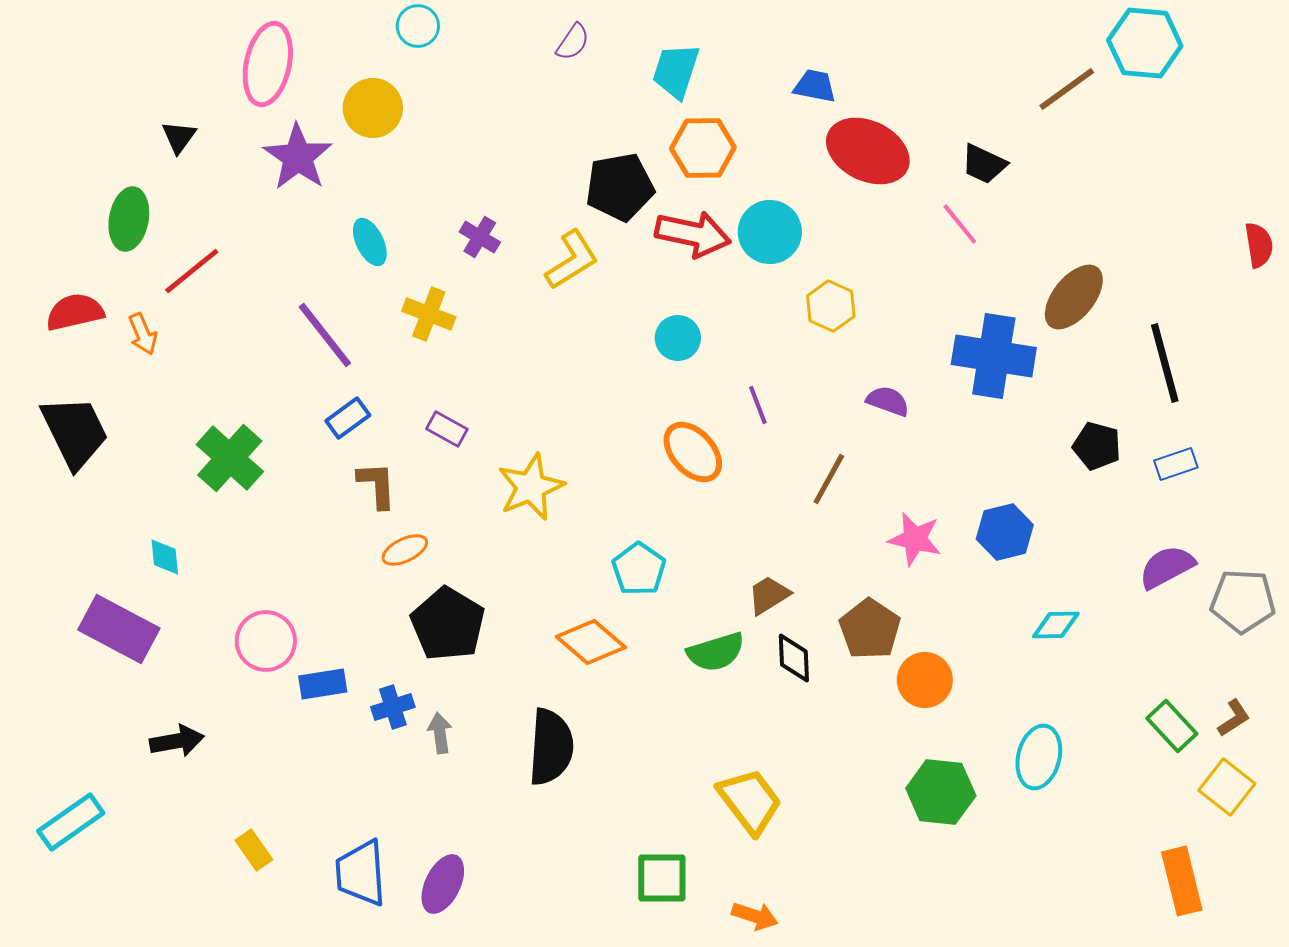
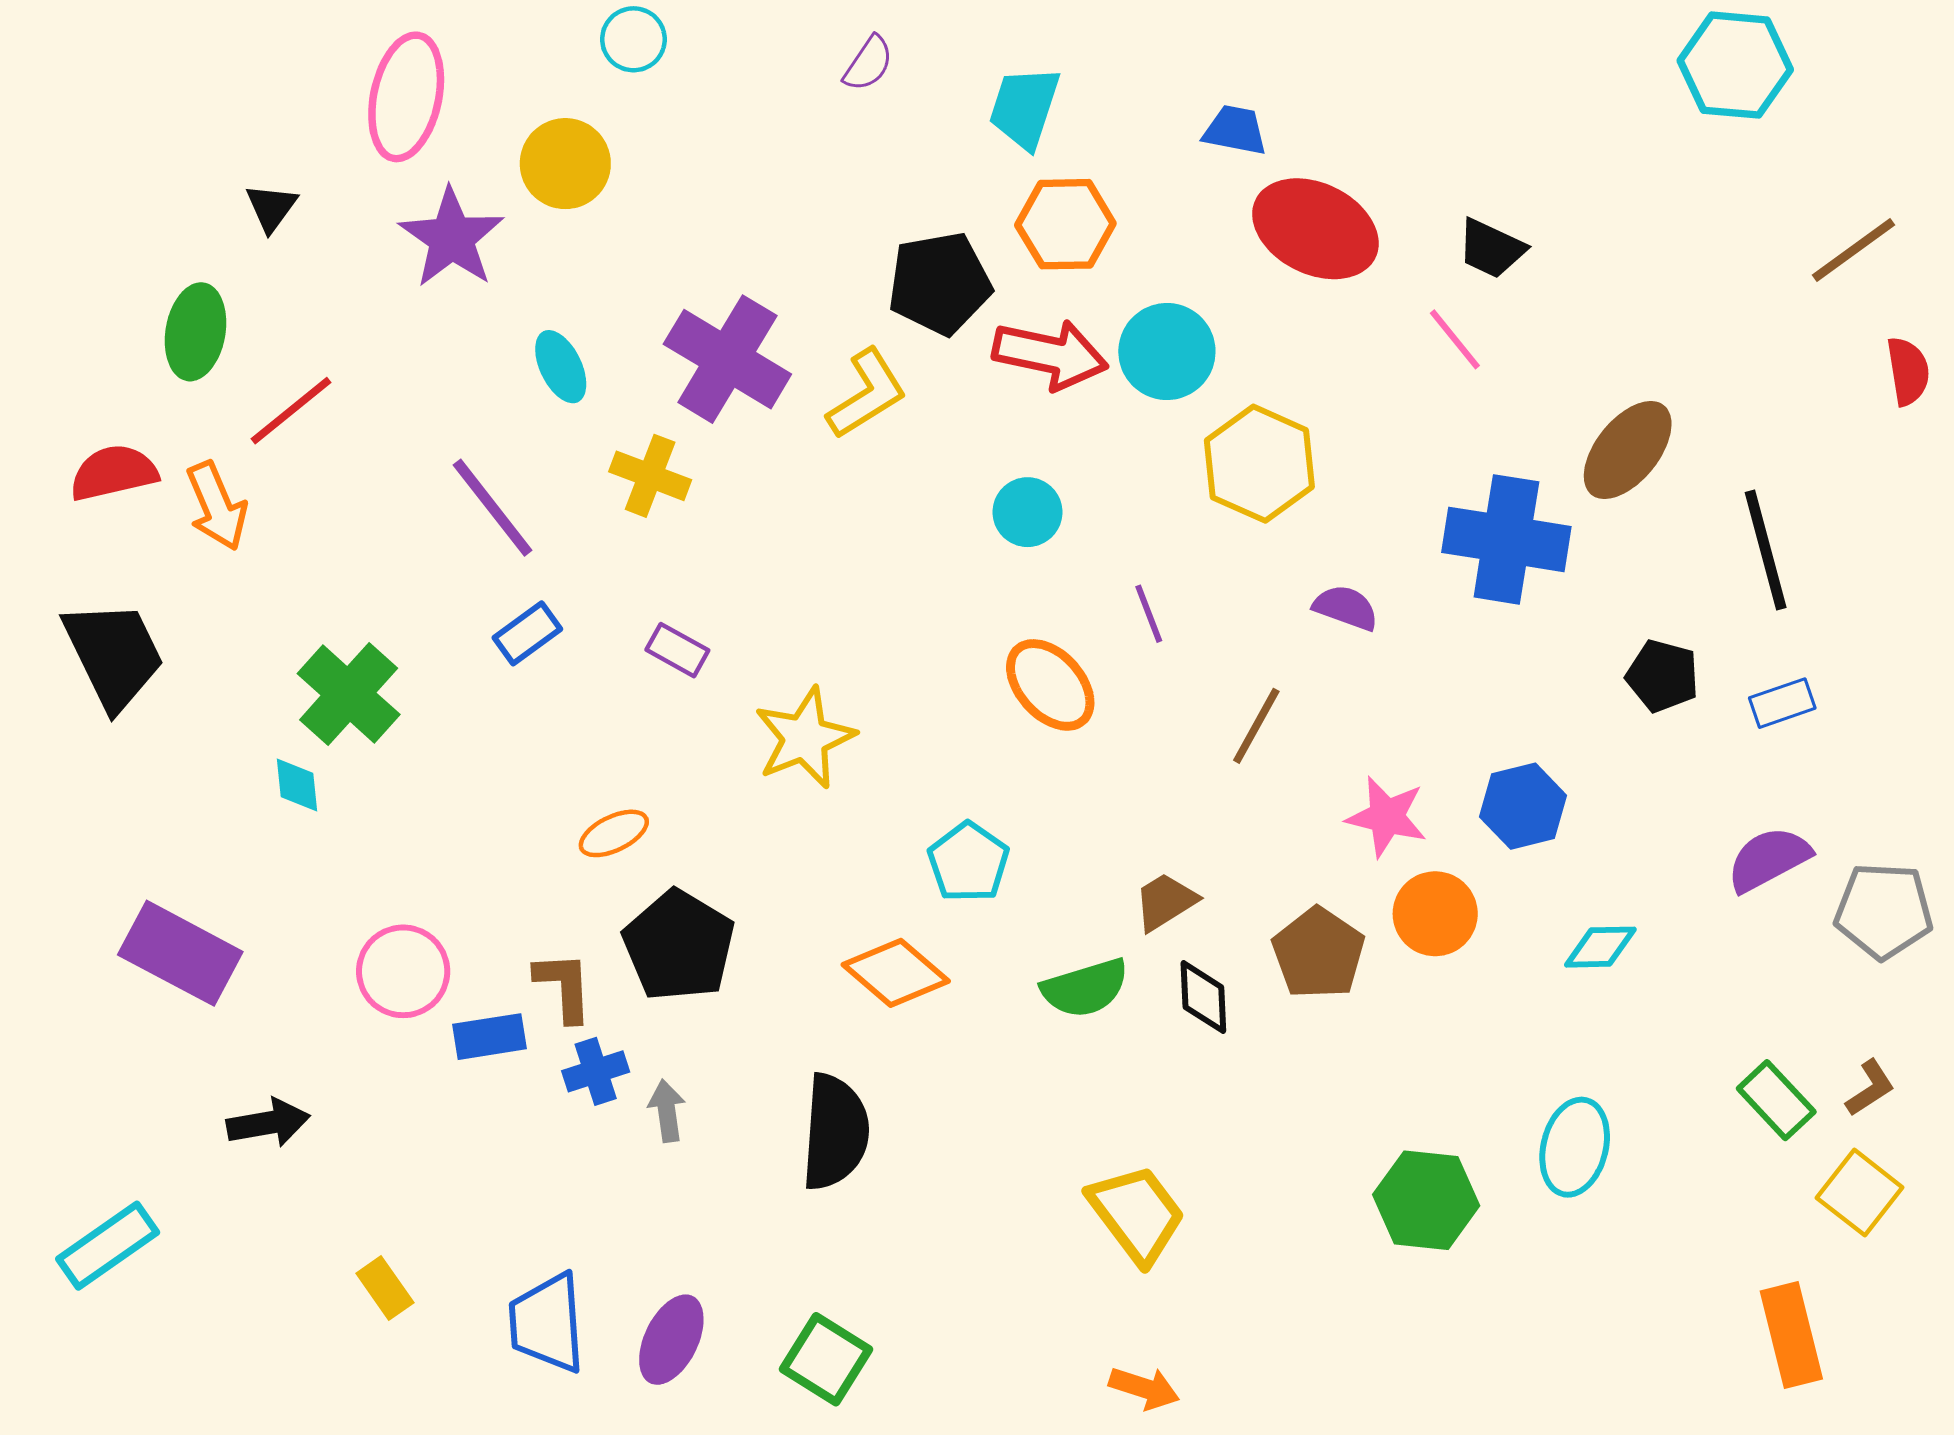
brown line: (1067, 89) -> (1853, 250), moved
purple cross: (480, 237) -> (727, 359), size x2.0
yellow hexagon: (831, 306) -> (1259, 464), size x1.5
orange arrow: (143, 334) -> (217, 506), size x1.4
brown L-shape: (377, 485) -> (564, 987), moved
cyan diamond: (165, 557) -> (297, 785), moved
orange circle: (925, 680) -> (1435, 914), moved
green square: (662, 878) -> (826, 1359), moved, turned 32

